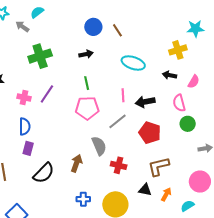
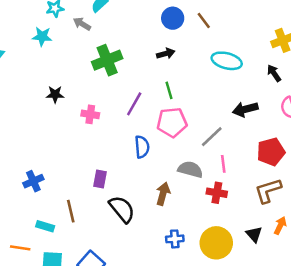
black arrow: (169, 75) -> (274, 73), turned 48
purple line: (47, 94) -> (134, 104), moved
pink line: (123, 95) -> (223, 164), moved
blue semicircle: (25, 126) -> (142, 147), moved
red pentagon: (150, 133) -> (271, 152), moved, turned -30
gray semicircle: (99, 146) -> (190, 169), turned -48
black semicircle: (44, 173) -> (122, 209), turned -80
black triangle: (145, 190) -> (254, 234), moved, turned 40

